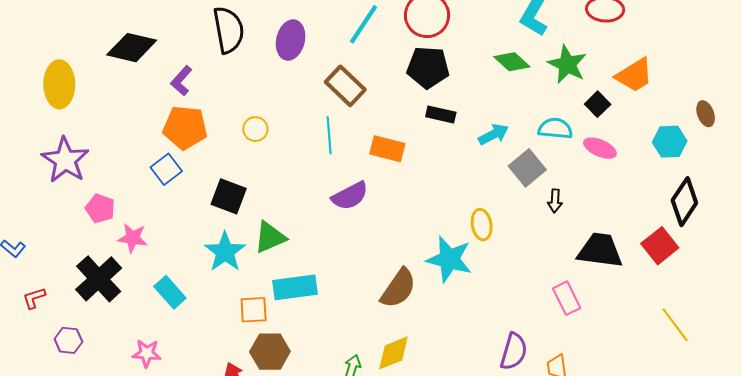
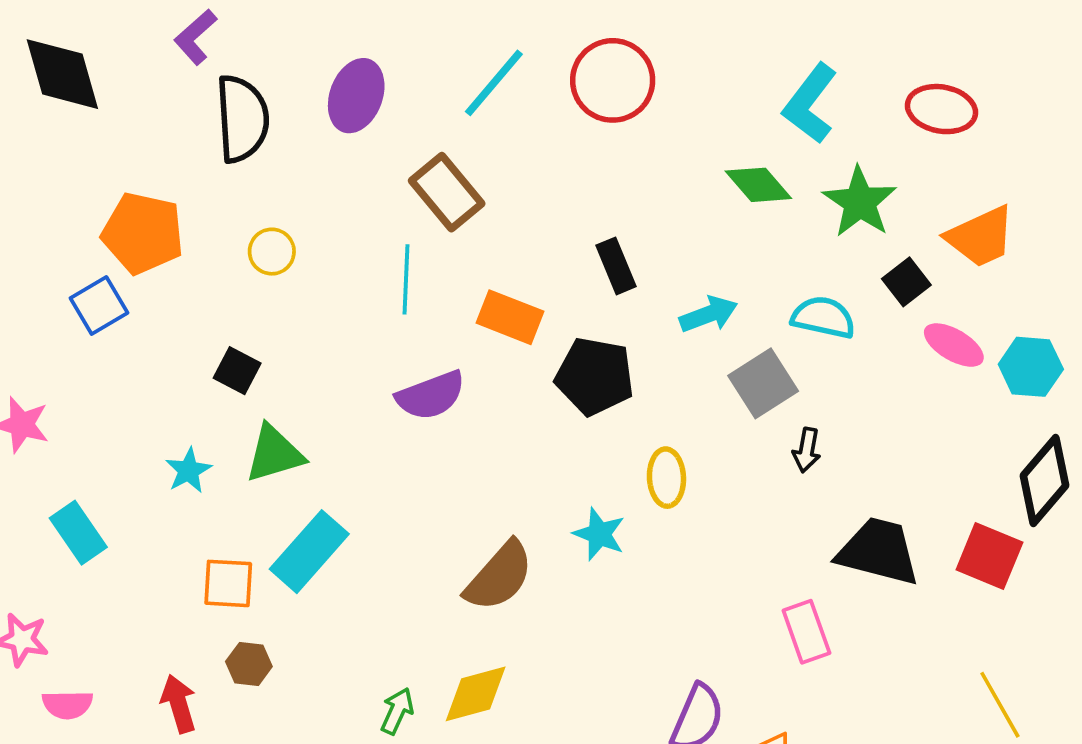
black semicircle: (229, 30) -> (242, 119), moved
black diamond: (132, 48) -> (62, 74), turned 54
black pentagon: (428, 67) -> (595, 376), moved
purple L-shape: (181, 81) -> (195, 37), moved
black rectangle: (441, 114) -> (616, 266), turned 48
pink ellipse: (600, 148) -> (954, 345), moved
black square: (229, 196) -> (237, 371), moved, size x0.7
red square: (660, 246) -> (989, 556), turned -36
cyan star: (225, 252) -> (188, 471), size x0.6
cyan star: (449, 259) -> (599, 534), size x0.6
cyan rectangle: (295, 287) -> (309, 552), turned -48
brown hexagon: (270, 352) -> (249, 664), size x0.6

